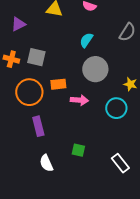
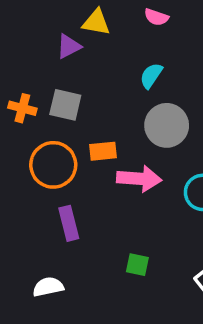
purple triangle: (18, 24) -> (69, 46), moved
pink arrow: (79, 100) -> (139, 179), size x1.4
white semicircle: (46, 163) -> (48, 287), moved, turned 102

